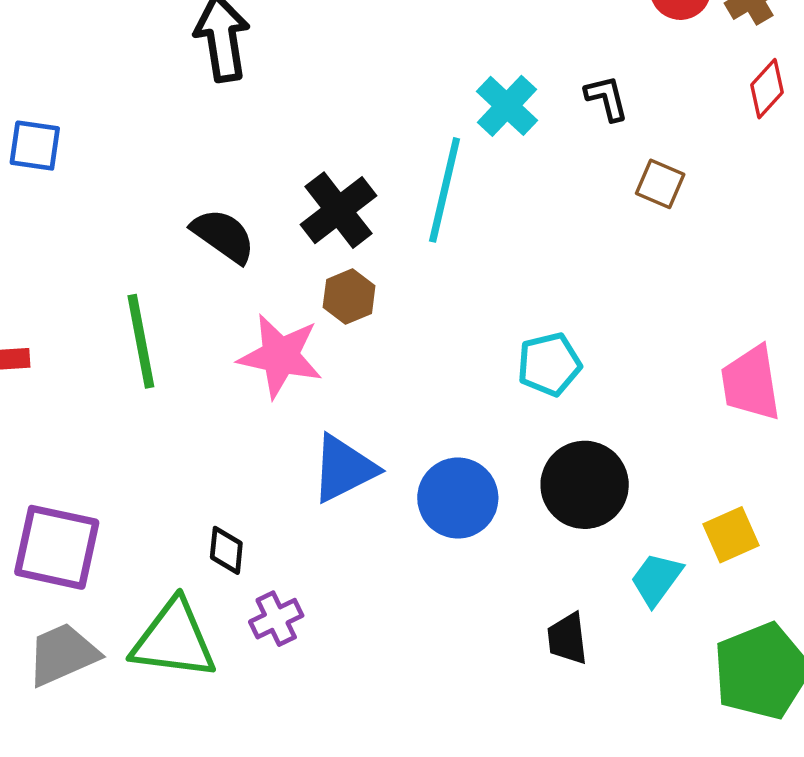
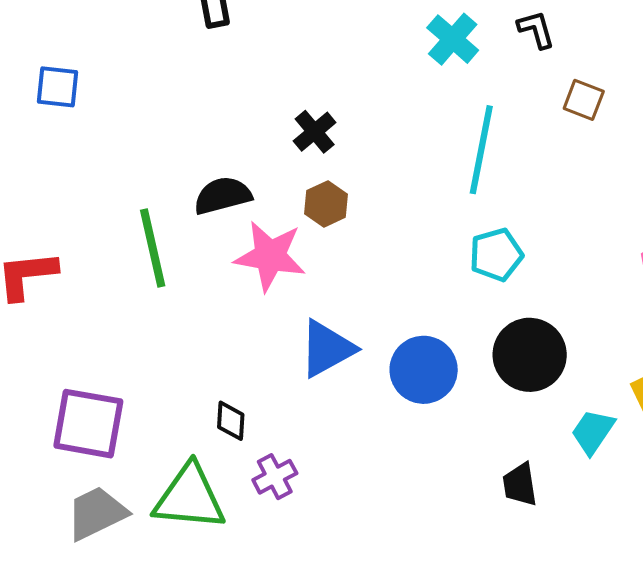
cyan line: (445, 190) -> (481, 150), moved
black cross: (339, 210) -> (315, 132), size x0.7
black semicircle: (223, 236) -> (223, 196), moved, turned -48

